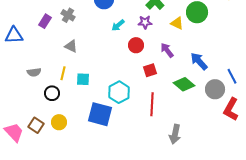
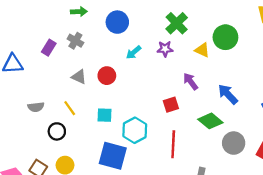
red circle: (136, 45) -> (107, 76), moved
yellow line: (63, 73) -> (70, 108), turned -48
cyan square: (83, 79) -> (105, 115), moved
gray circle: (215, 89) -> (234, 143), moved

